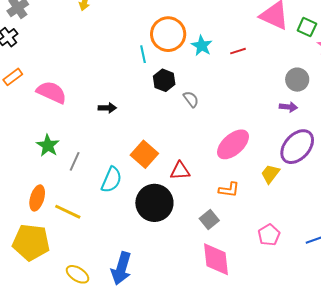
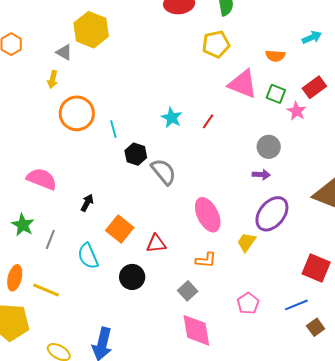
orange circle: (168, 34) -> (77, 113), moved
red line: (238, 51) -> (208, 121), turned -35
pink semicircle: (52, 92) -> (42, 179), moved
gray semicircle: (191, 99) -> (164, 172), size x1.6
black arrow: (107, 108) -> (87, 203), moved, turned -60
pink ellipse: (233, 144) -> (208, 215), turned -72
cyan semicircle: (111, 180) -> (88, 256), turned 136
black circle: (154, 203) -> (132, 277), size x0.7

